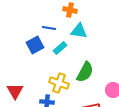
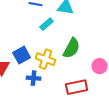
blue square: (35, 45) -> (22, 55), moved

